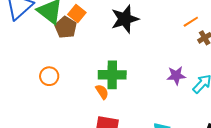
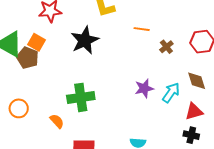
orange line: (191, 22) -> (142, 29), moved, turned 49
orange semicircle: (102, 92) -> (57, 121), moved

